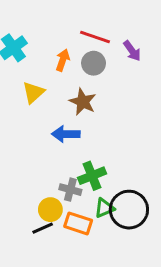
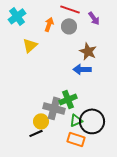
brown star: (83, 102) -> (88, 51), moved
blue arrow: (66, 134) -> (82, 69), moved
gray cross: (70, 190) -> (54, 108), size x1.5
orange rectangle: (78, 223) -> (76, 139), moved

